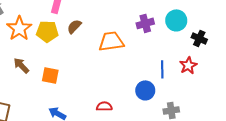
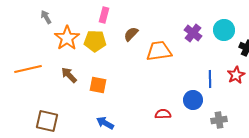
purple cross: (145, 23) -> (193, 33), turned -36
brown semicircle: (74, 26) -> (131, 34), moved
red semicircle: (104, 106) -> (163, 114), moved

